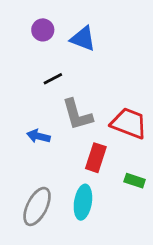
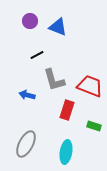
cyan ellipse: (83, 202) -> (66, 152), moved

